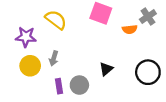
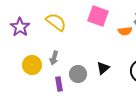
purple star: (26, 37) -> (20, 27), moved, turned 30
gray circle: (79, 85) -> (78, 74), moved

